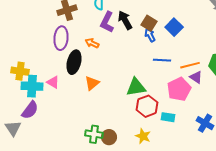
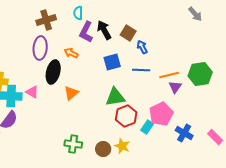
blue square: (174, 27) -> (112, 62), moved, turned 30
blue arrow: (150, 35) -> (142, 47), moved
purple triangle: (196, 77) -> (175, 87), turned 32
pink pentagon: (179, 89) -> (161, 114), moved
cyan rectangle: (168, 117) -> (147, 127), turned -64
brown circle: (109, 137) -> (103, 149), moved

